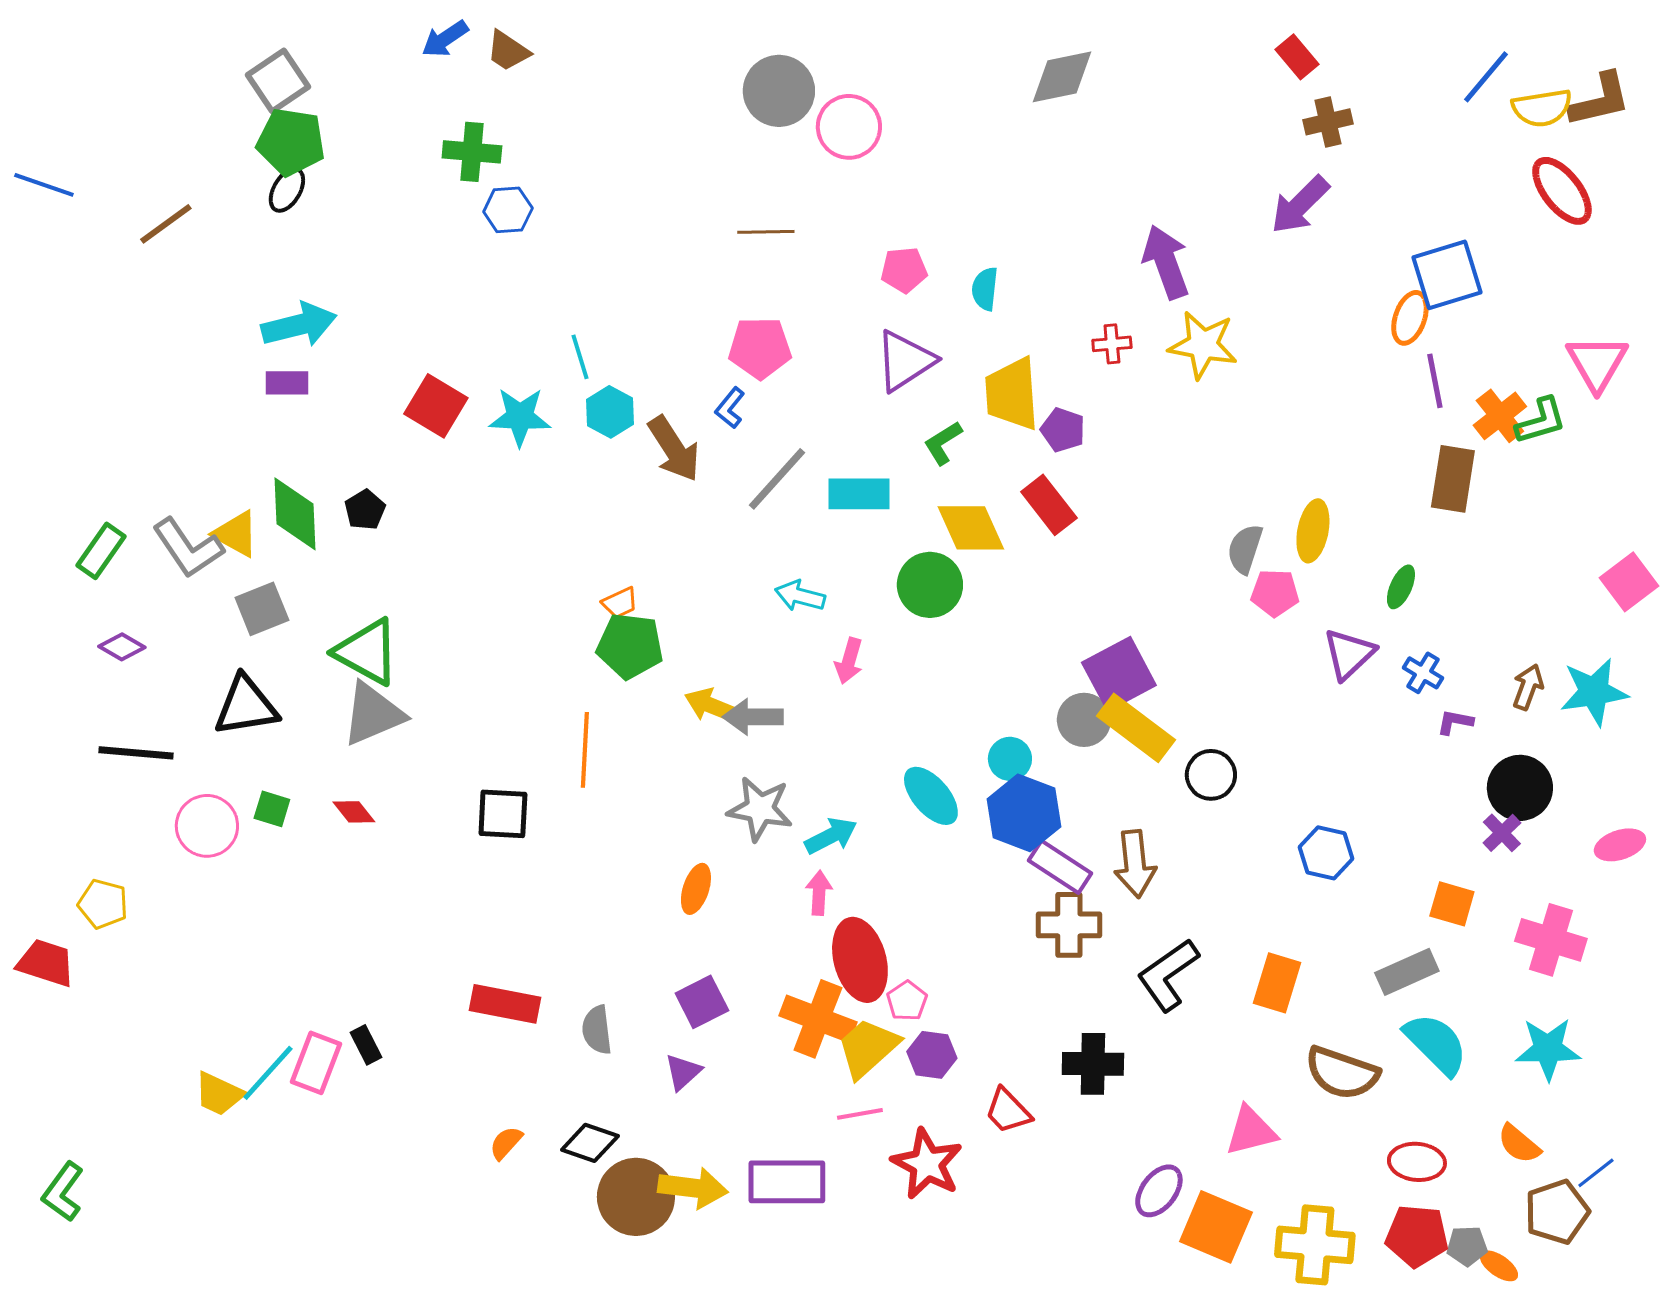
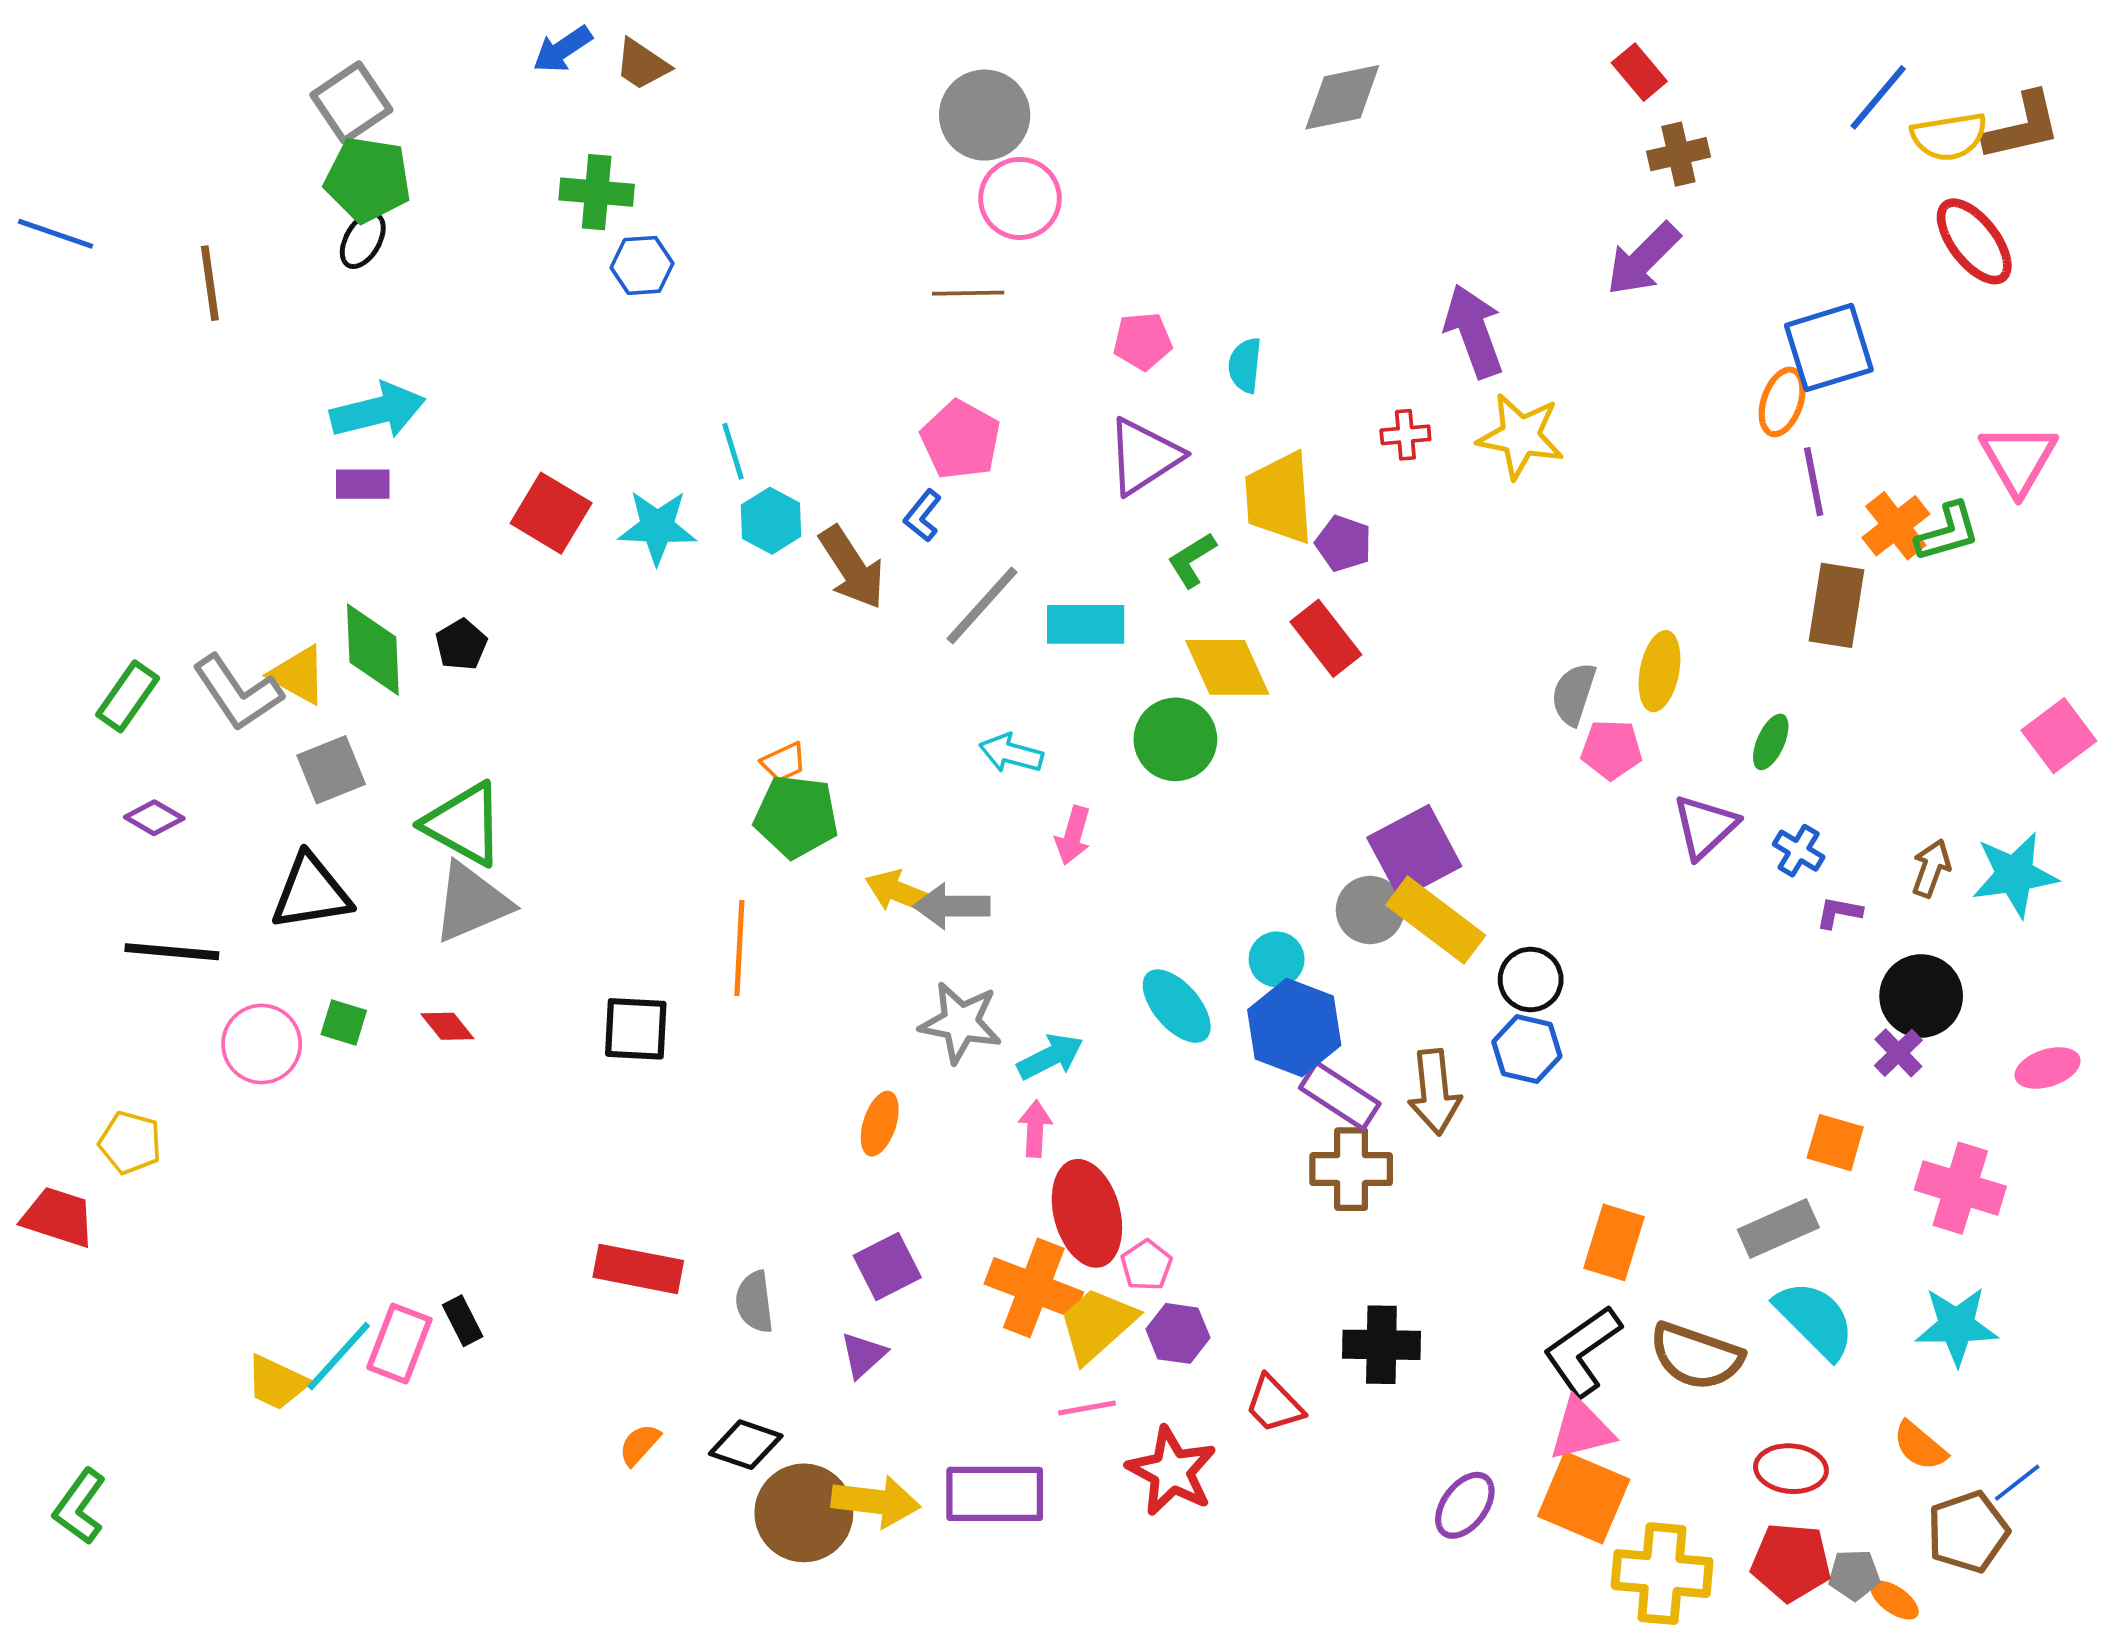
pink circle: (849, 127) -> (1020, 198), moved
brown line: (166, 224) -> (210, 283), turned -62
pink pentagon: (760, 348) -> (961, 440), turned 30
blue hexagon: (1326, 853) -> (1527, 1049), moved
black L-shape: (1168, 975) -> (1582, 1351), moved
orange square: (1216, 1227) -> (1584, 1498), moved

